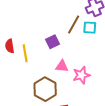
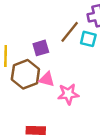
brown hexagon: (45, 89) -> (25, 74), moved

